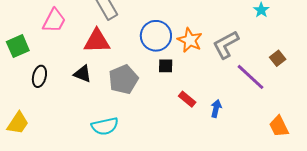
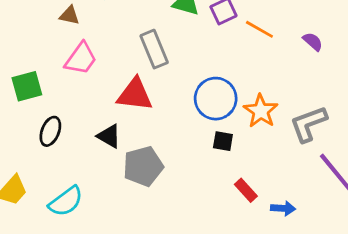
gray pentagon: (123, 79) -> (143, 166), moved
blue arrow: (216, 108) -> (283, 208), turned 72
cyan semicircle: (105, 126) -> (66, 201), moved, turned -32

